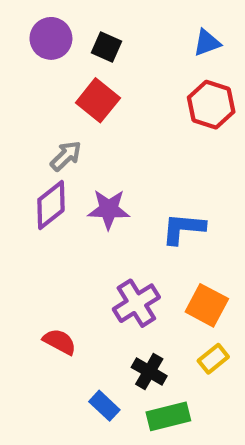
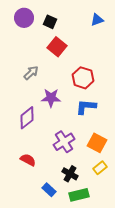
red square: (98, 100) -> (57, 47), moved
red hexagon: (211, 105) -> (83, 78), moved
purple diamond: (51, 205) -> (27, 118), moved

